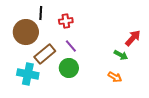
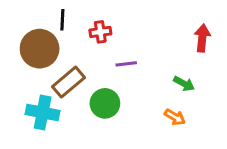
red arrow: (133, 38) -> (202, 38), moved, turned -36
purple line: (71, 46) -> (126, 64), moved, turned -56

